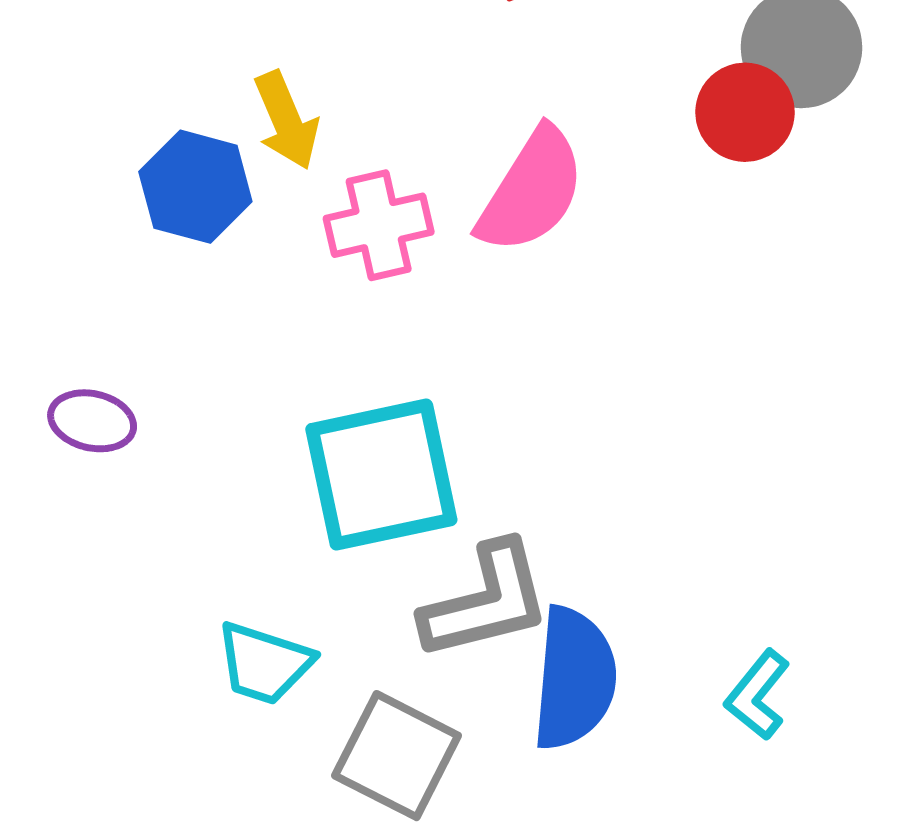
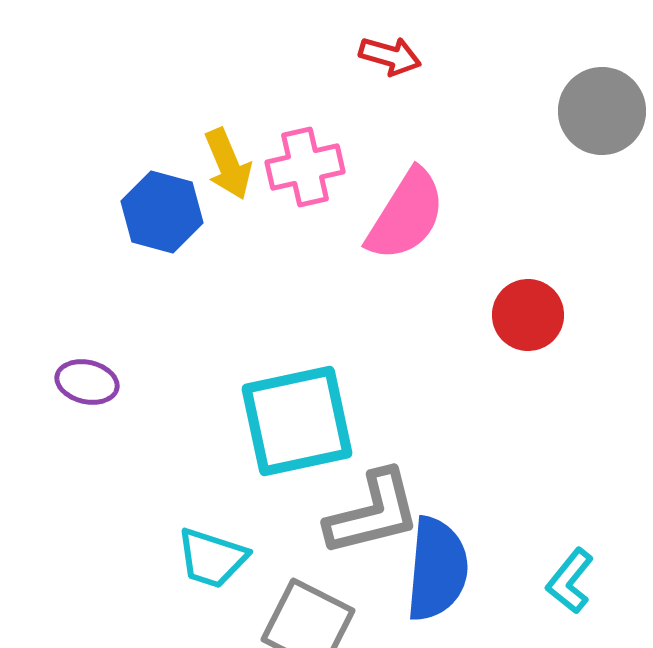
red circle: (745, 112) -> (528, 315), moved
pink cross: (379, 225) -> (305, 167), moved

